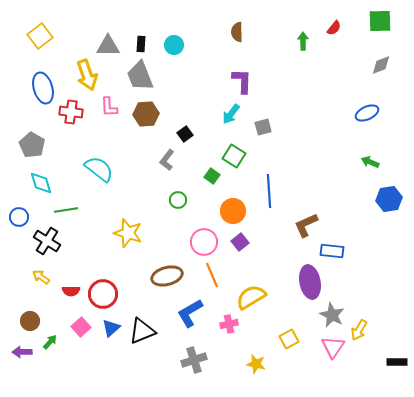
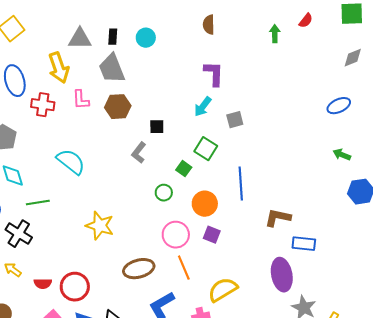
black square: (185, 134) -> (157, 127), turned 35
green circle: (178, 200) -> (164, 193), moved
brown L-shape: (306, 225) -> (278, 218), turned 36
purple square: (240, 242) -> (212, 235), turned -30

